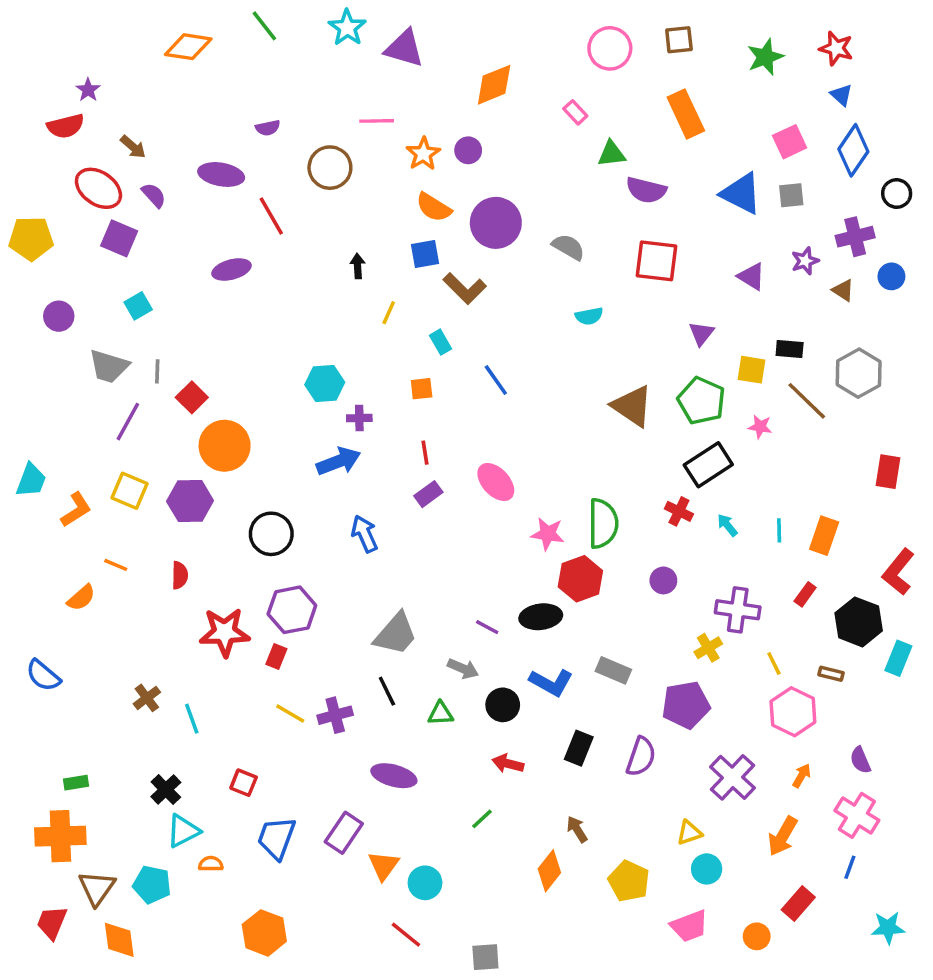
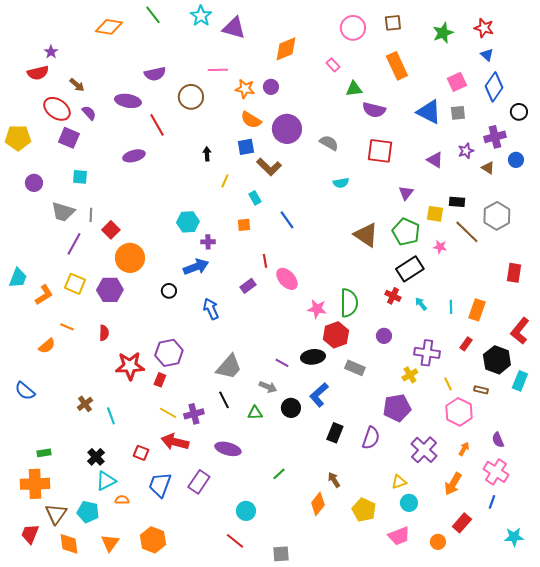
purple semicircle: (268, 128) -> (155, 74), size x1.5
orange star: (423, 154) -> (245, 89), turned -30
cyan square: (138, 306) -> (80, 177), turned 35
red line: (425, 453) -> (265, 261), moved
black circle: (271, 534) -> (169, 291), moved, size x0.6
gray rectangle: (613, 670) -> (355, 368), moved
blue L-shape: (551, 682) -> (319, 395), turned 110
red arrow: (508, 764) -> (175, 442), moved, size x1.5
orange triangle: (384, 866) -> (110, 543), moved

